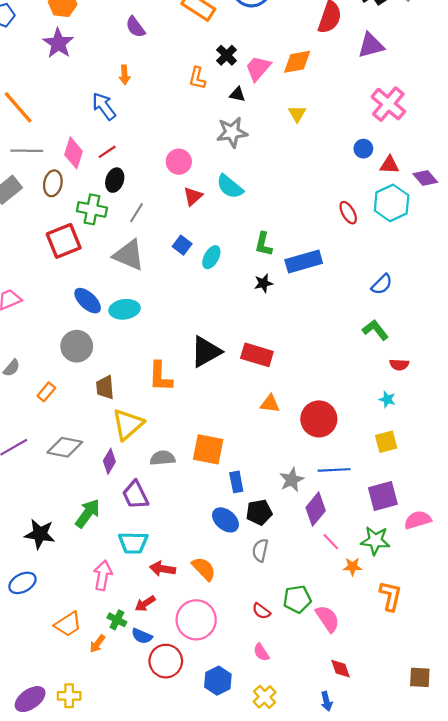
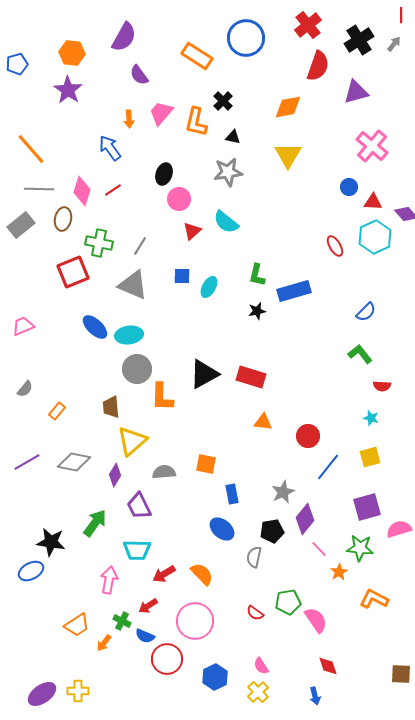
pink trapezoid: (258, 68) -> (161, 113), moved
orange L-shape: (197, 78) -> (196, 122), size x1.4
yellow triangle: (297, 114) -> (288, 155), size x1.6
black ellipse: (115, 180) -> (164, 174), moved
blue square: (182, 245) -> (182, 276), turned -36
gray circle: (77, 346) -> (137, 369), moved
red circle: (319, 419) -> (308, 436), size x0.7
orange square: (208, 449) -> (206, 464), size x0.7
blue line: (334, 470) -> (328, 467), moved, turned -48
black pentagon: (259, 512) -> (272, 531), moved
orange star: (353, 567) -> (339, 572), turned -30
red arrow: (163, 569) -> (164, 574), turned -40
blue ellipse: (22, 583) -> (31, 571), moved
orange L-shape: (391, 596) -> (374, 599), turned -76
pink semicircle: (261, 652) -> (261, 666), moved

